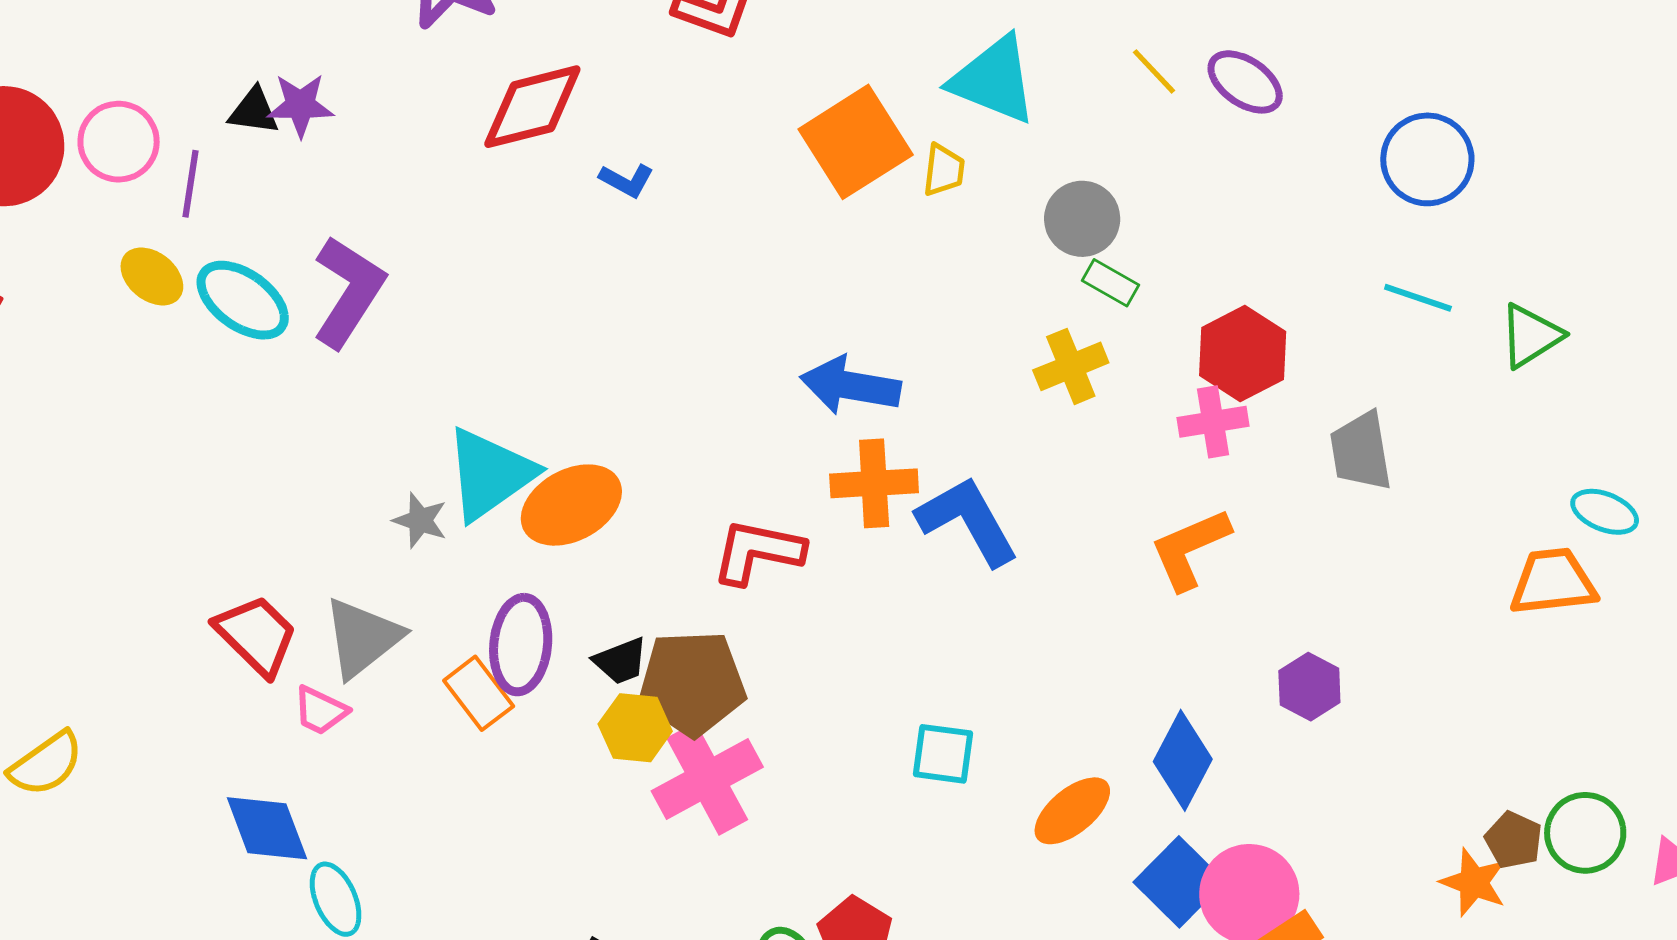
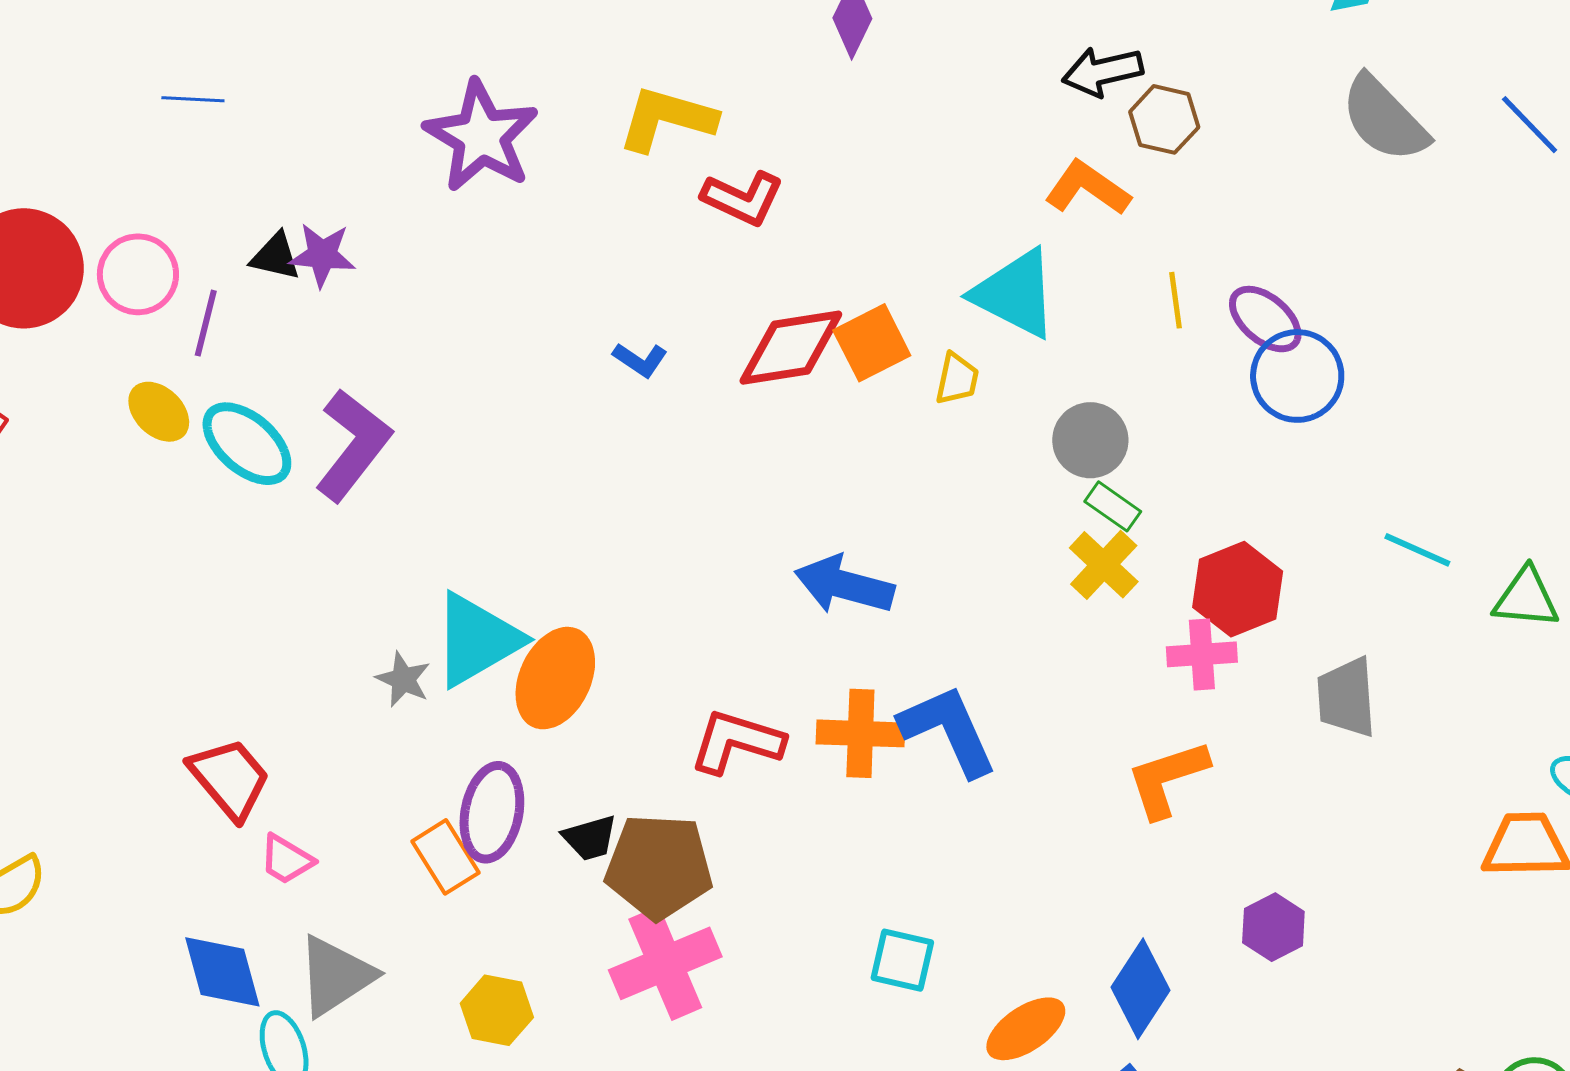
yellow line: (1154, 71) -> (1175, 300), turned 30
red diamond: (532, 107) -> (791, 348), moved
orange square: (856, 142) -> (872, 343), size x0.7
blue circle: (1427, 159) -> (1297, 376), moved
green triangle: (1531, 336) -> (1526, 598), turned 32
yellow cross: (1071, 366) -> (1104, 565), moved, turned -30
orange cross: (874, 483) -> (860, 733), moved
orange ellipse: (571, 505) -> (555, 678), turned -42
gray triangle: (363, 638) -> (336, 976), moved
yellow hexagon: (635, 728) -> (497, 1010), moved

